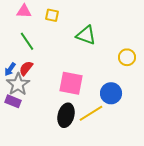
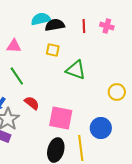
yellow square: (52, 15) -> (53, 50), moved
red semicircle: (26, 68) -> (32, 103), moved, turned 91
yellow line: (91, 113) -> (81, 148), turned -65

